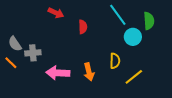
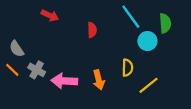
red arrow: (56, 13) -> (50, 16), moved
gray cross: (33, 53) -> (37, 70), moved, turned 35

